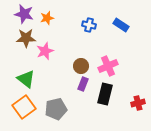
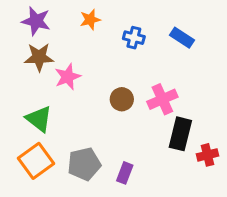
orange star: (47, 18) -> (90, 20), moved
purple rectangle: (83, 84) -> (125, 173), moved
black rectangle: (105, 94) -> (180, 134), moved

